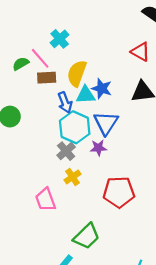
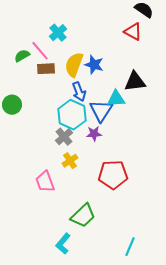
red triangle: (140, 52) -> (133, 32), moved
blue star: (102, 88) -> (94, 65), moved
cyan triangle: (85, 95) -> (116, 99), moved
blue arrow: (65, 103) -> (79, 92), moved

